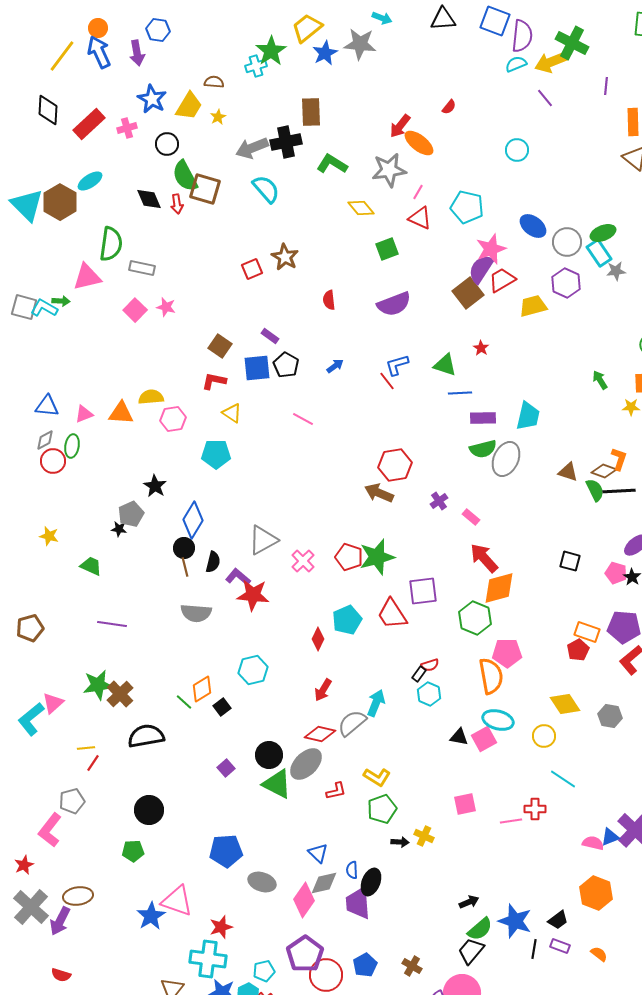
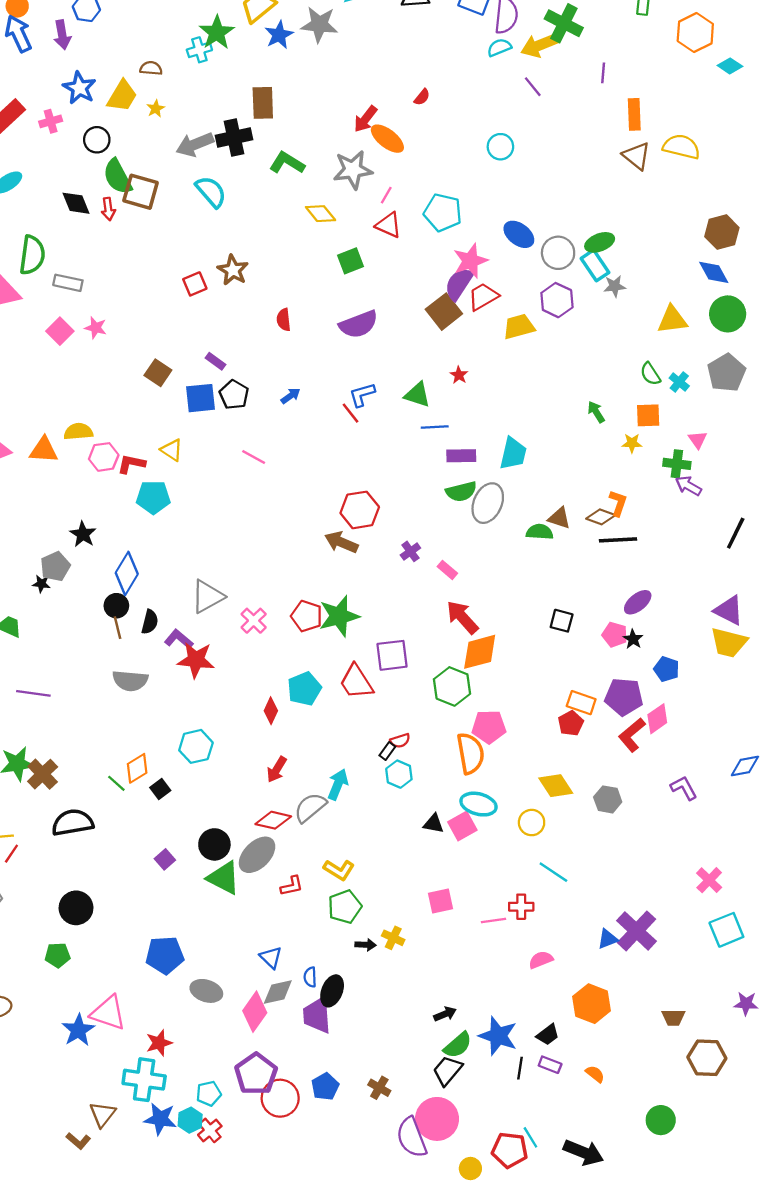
red L-shape: (214, 381) -> (131, 464), moved
green semicircle: (595, 490) -> (540, 532), moved, turned -60
pink semicircle: (593, 843) -> (541, 960), moved, turned -35

